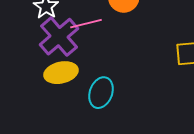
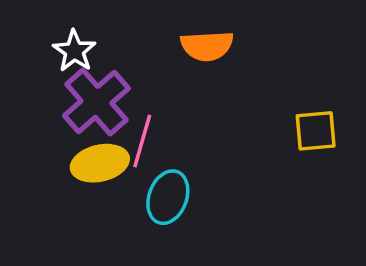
pink line: (86, 24) -> (142, 141), moved, turned -60

